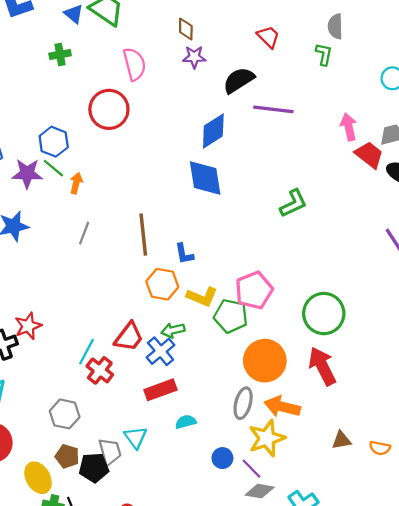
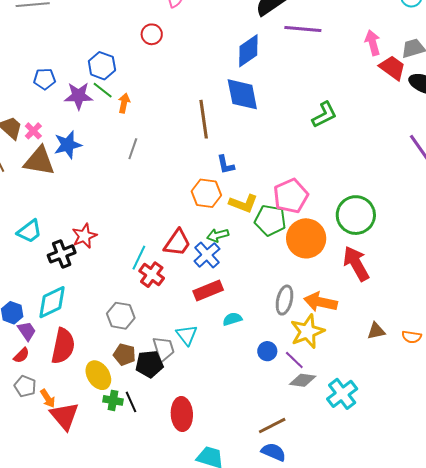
red circle: (109, 109) -> (152, 34), size x0.6
brown line: (143, 235) -> (204, 119), moved
orange circle: (265, 361) -> (306, 238), moved

